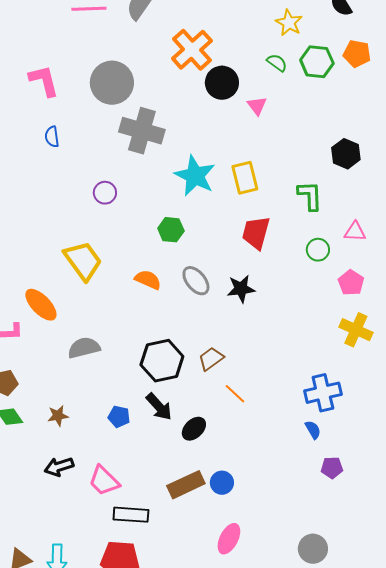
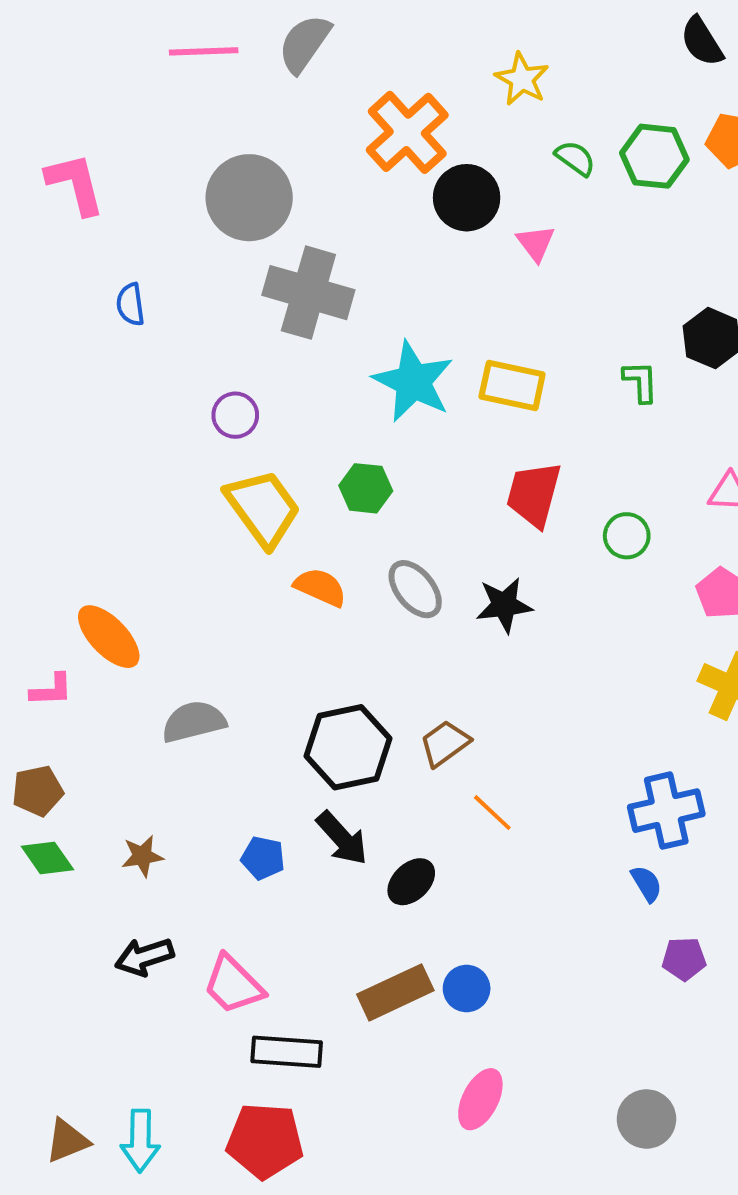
yellow star: (289, 23) -> (522, 79), moved
pink L-shape: (44, 81) -> (75, 184), moved
yellow rectangle: (245, 178) -> (512, 386), turned -64
green L-shape: (310, 196) -> (641, 382), moved, size x0.7
green circle: (318, 250) -> (627, 536), moved
yellow trapezoid: (83, 261) -> (263, 508), moved

